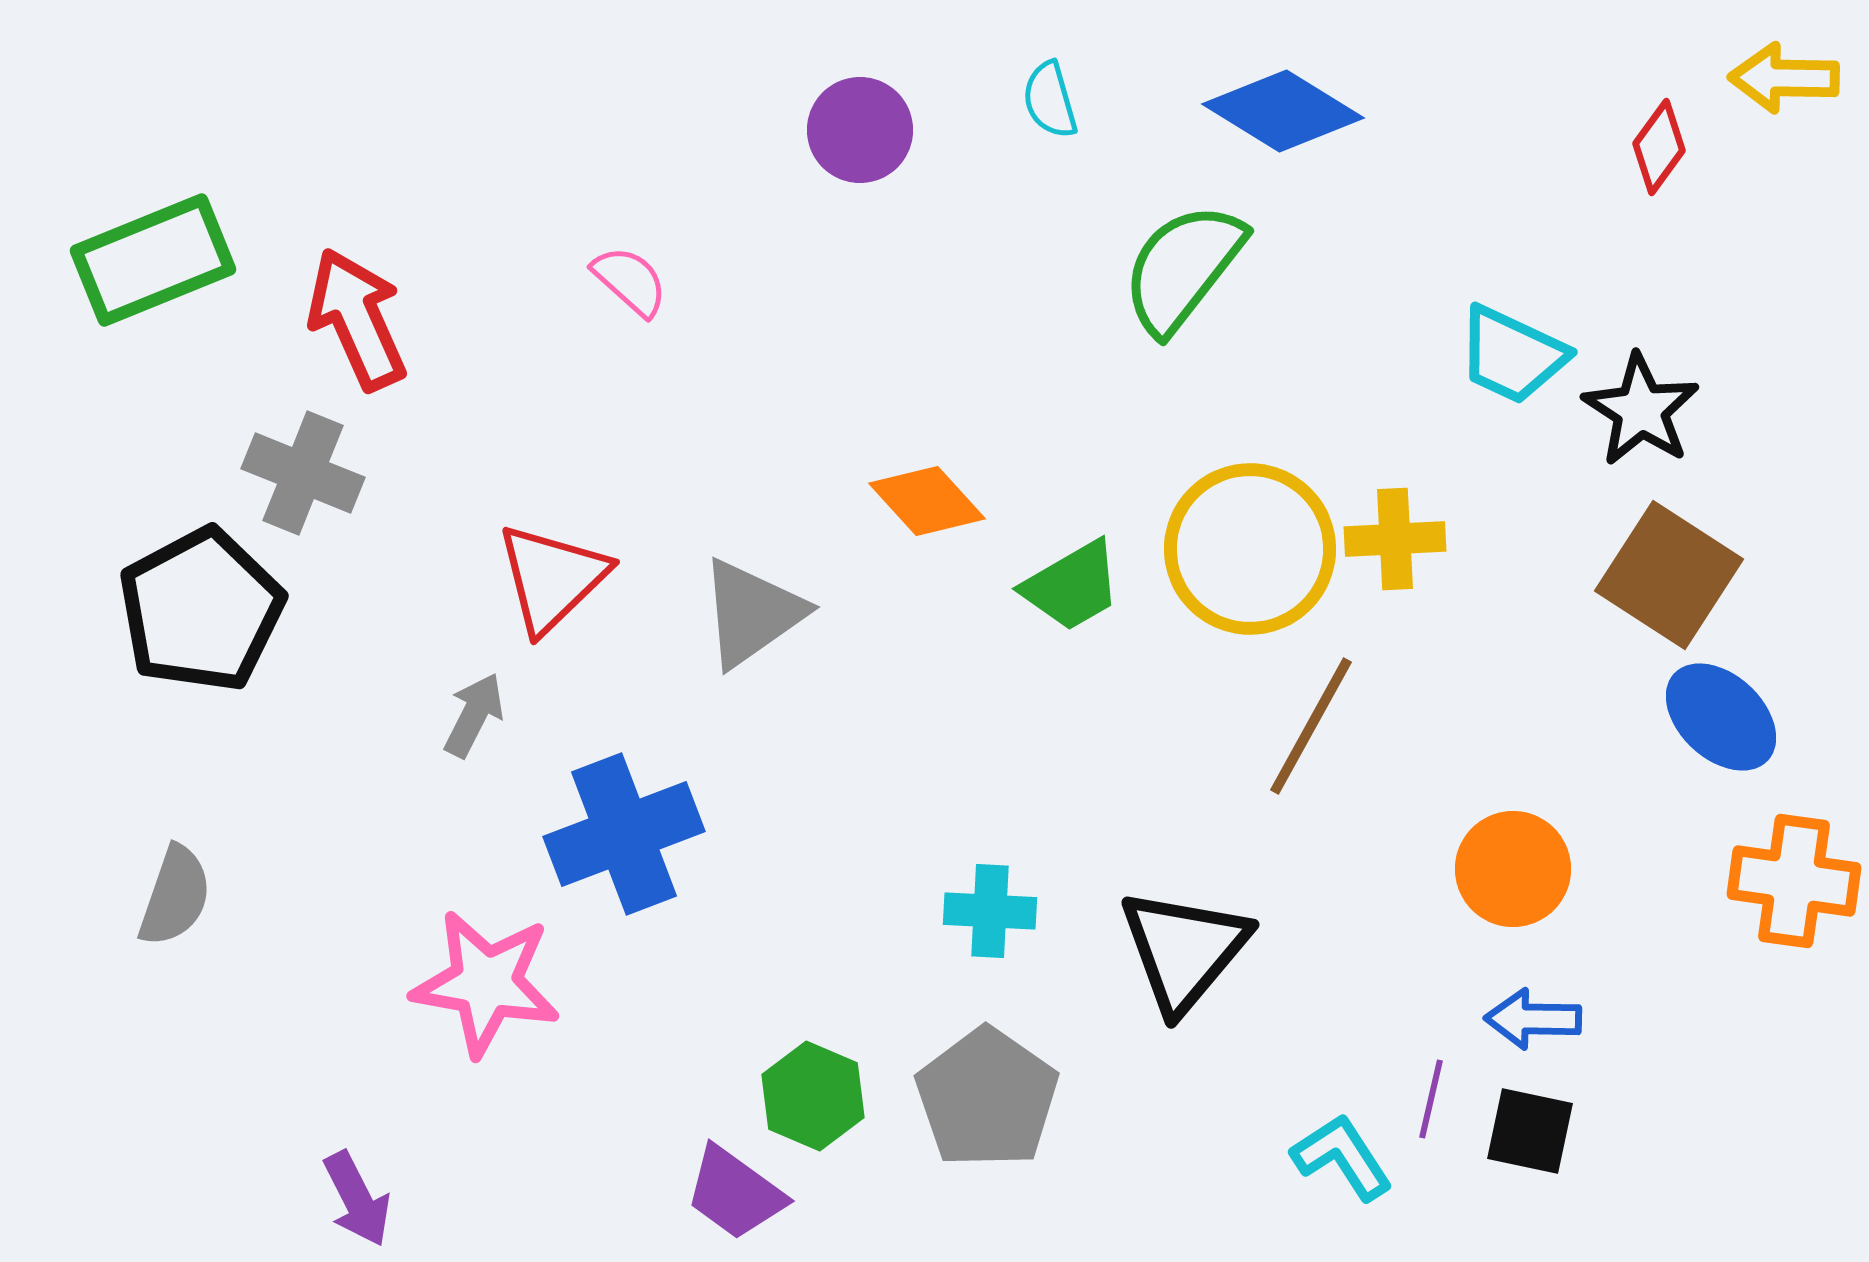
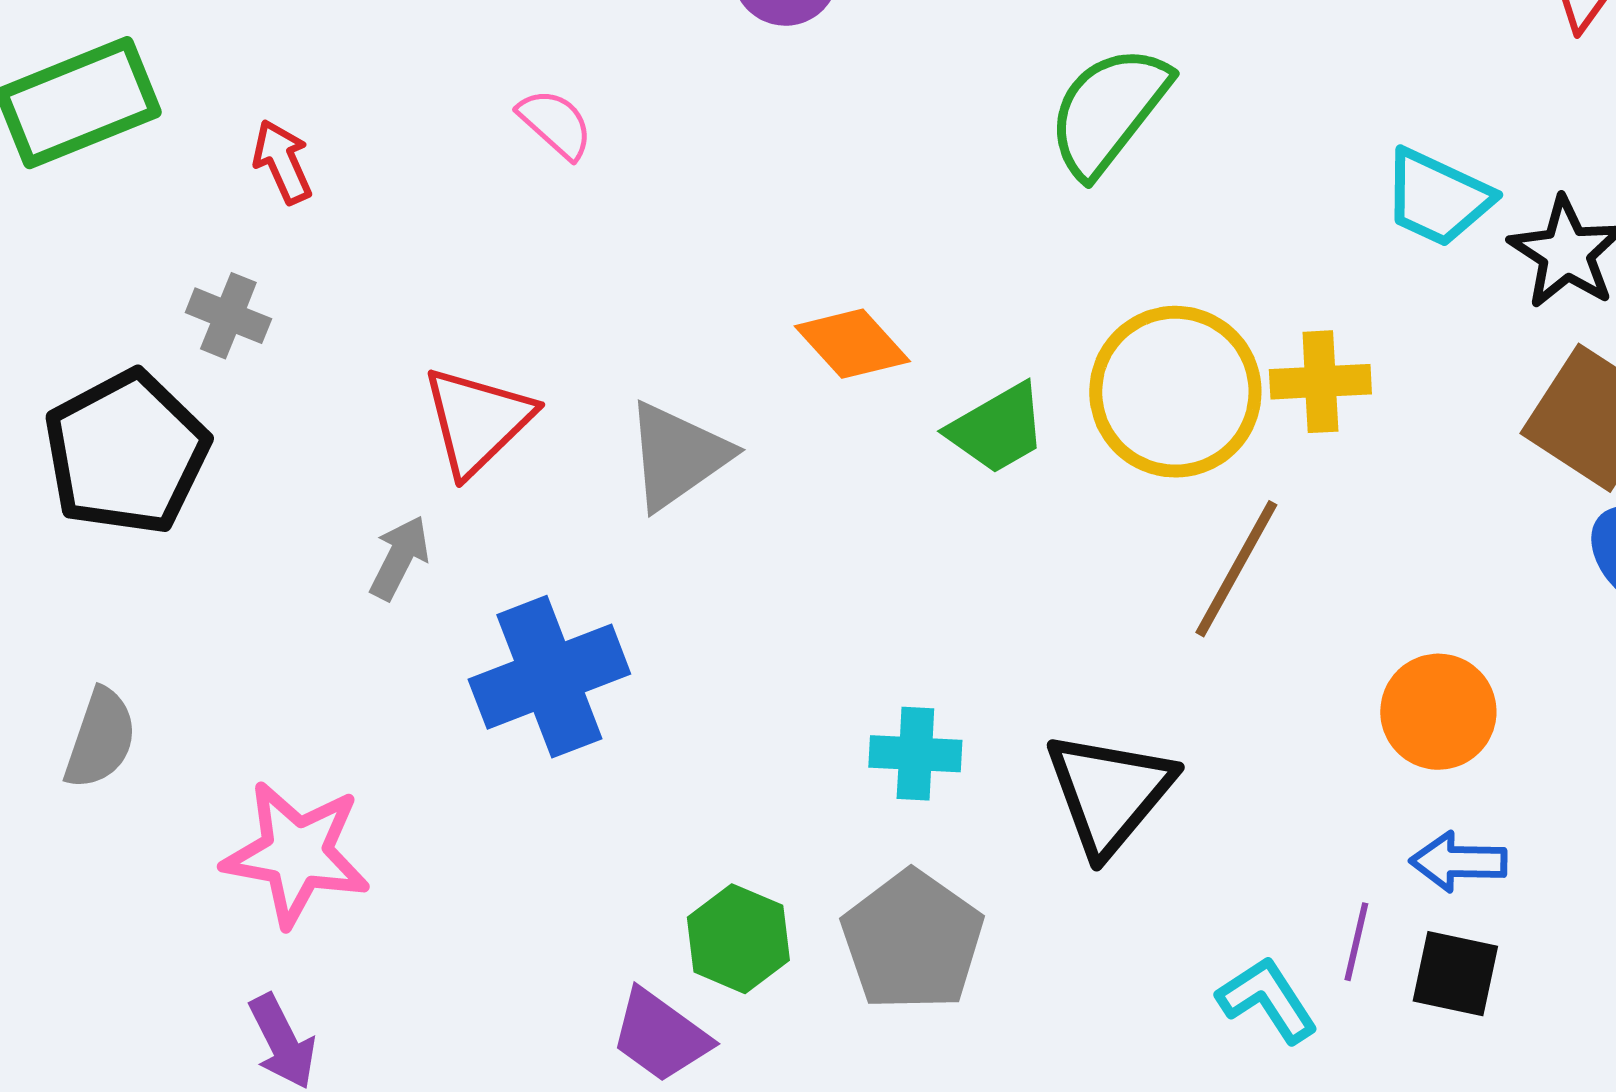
red arrow: (357, 319) -> (282, 162), size x0.6
gray cross: (303, 473) -> (228, 316), size x0.7
pink star: (486, 983) -> (296, 854), moved

